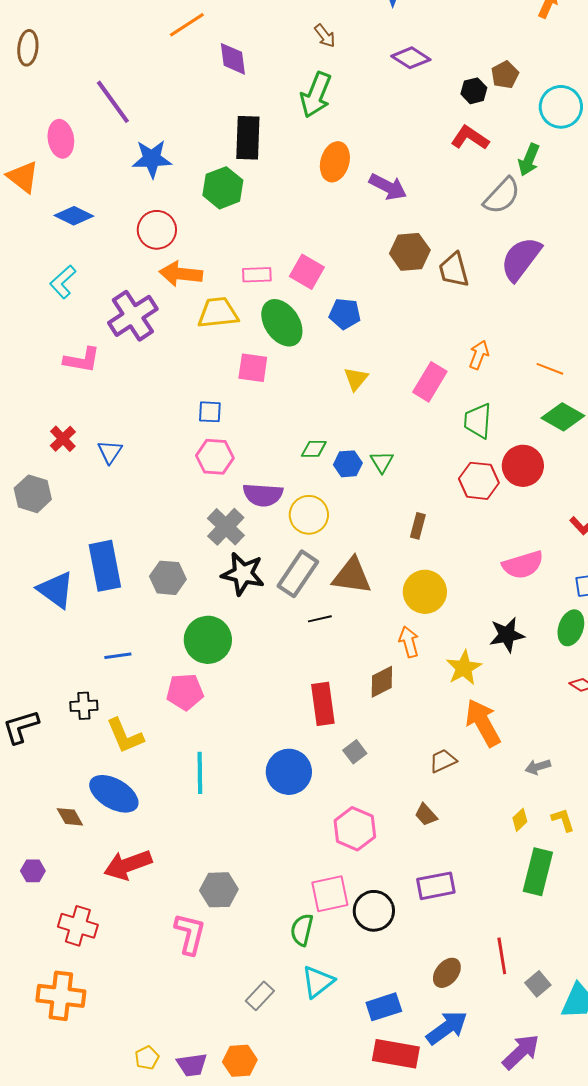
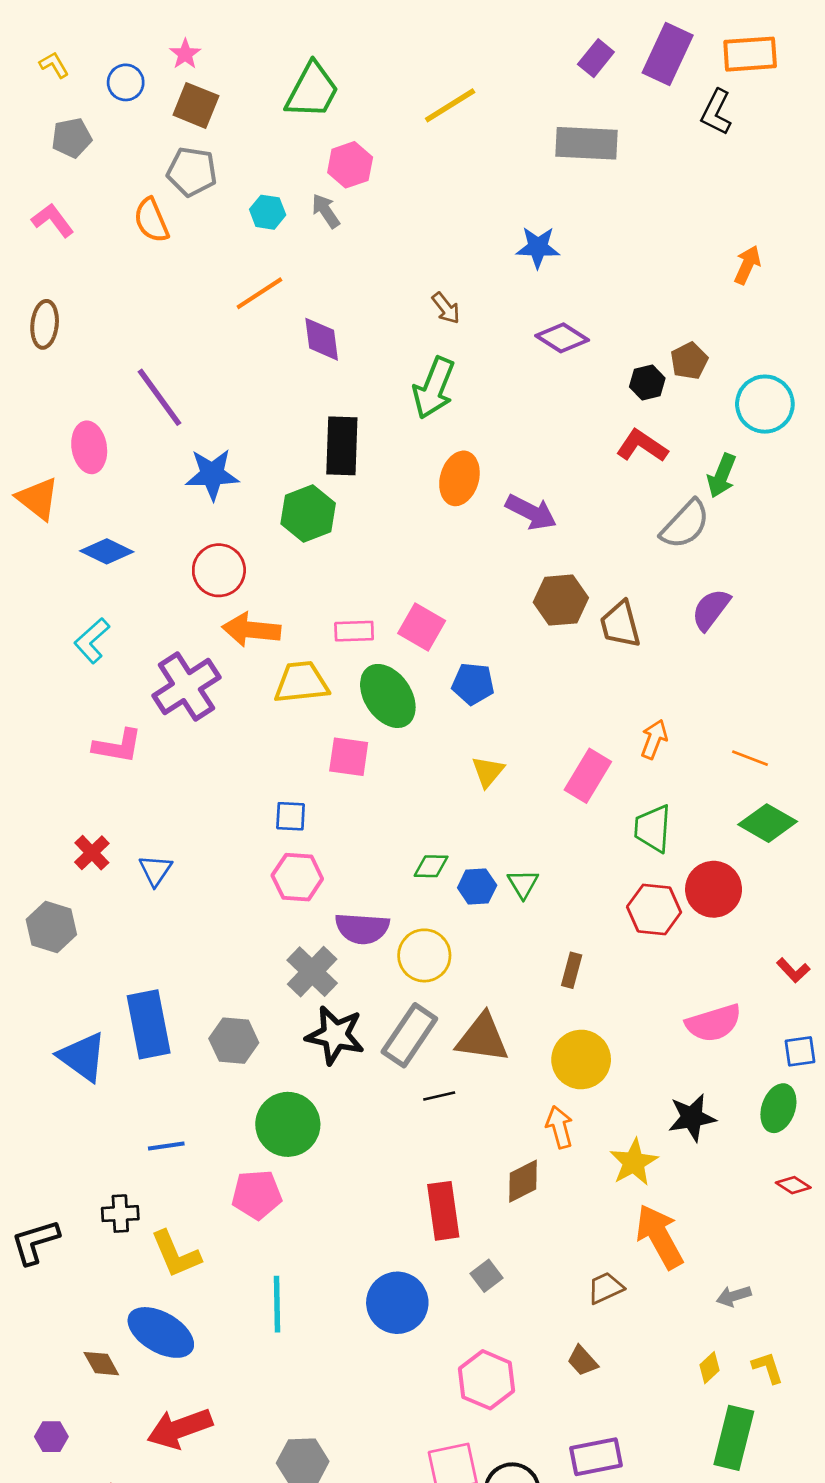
purple semicircle: (521, 259) -> (711, 609), size x0.7

